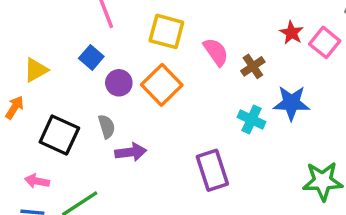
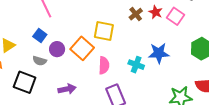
yellow square: (166, 31) -> (104, 31), moved
pink semicircle: (216, 52) -> (104, 65), moved, turned 42
brown cross: (253, 66) -> (136, 14), moved
gray semicircle: (107, 126) -> (40, 61), moved, turned 128

